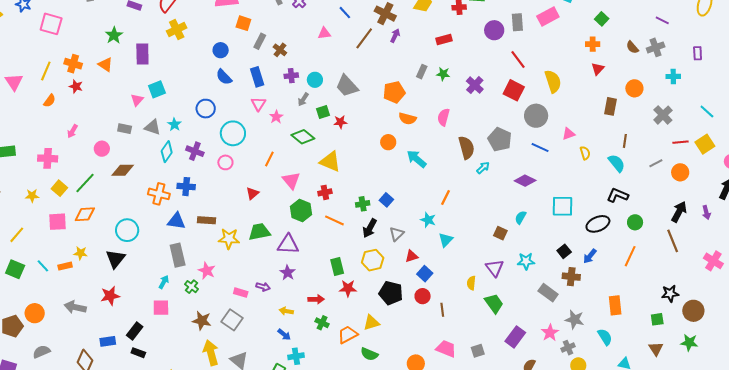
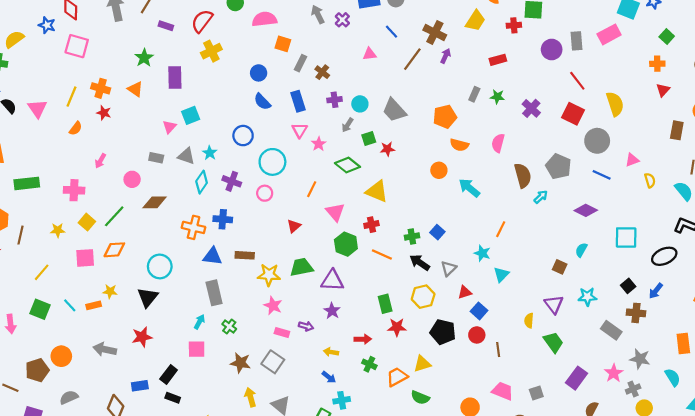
black arrow: (370, 228) -> (420, 263), turned 96
pink star: (207, 271) -> (273, 306), moved
yellow arrow: (211, 353) -> (250, 397), size x0.7

